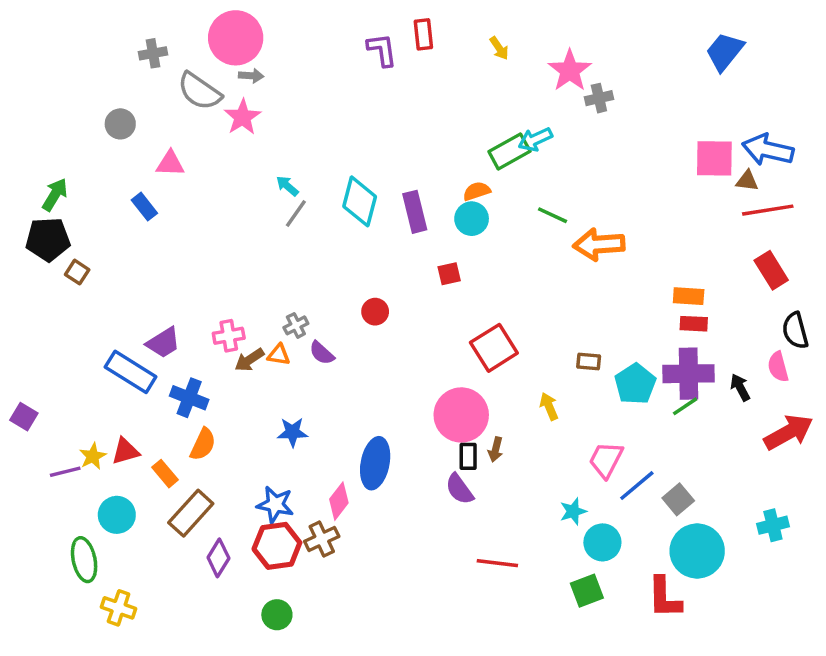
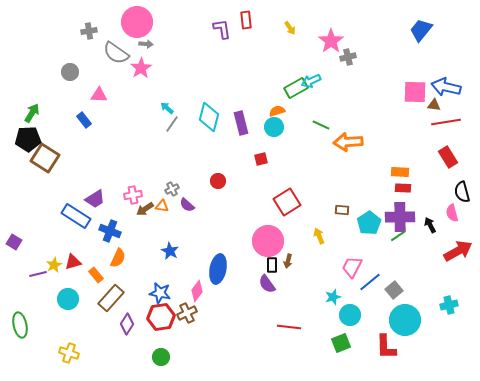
brown square: (77, 272) -> (45, 158), size x2.0
blue star: (292, 432) -> (170, 251), turned 30
green ellipse: (84, 560) -> (20, 325), moved

